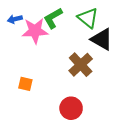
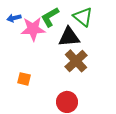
black triangle: (102, 39) -> (69, 37), moved, turned -35

